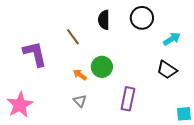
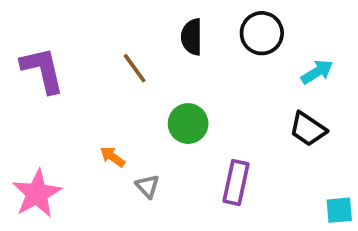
purple L-shape: (35, 54) -> (42, 70), moved
orange arrow: (80, 75) -> (112, 157), moved

